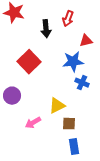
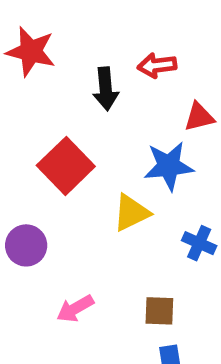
red arrow: (68, 19) -> (157, 65), turned 63
blue cross: (82, 83) -> (199, 243), moved
yellow triangle: (57, 106) -> (131, 213), moved

